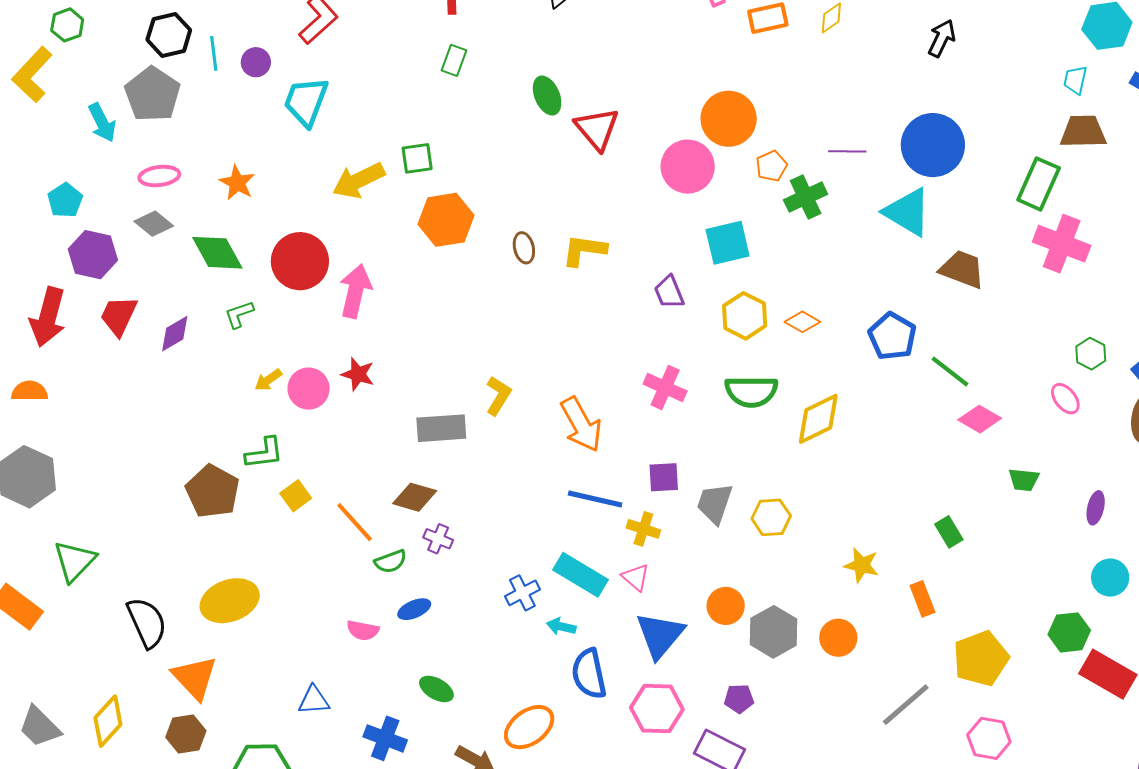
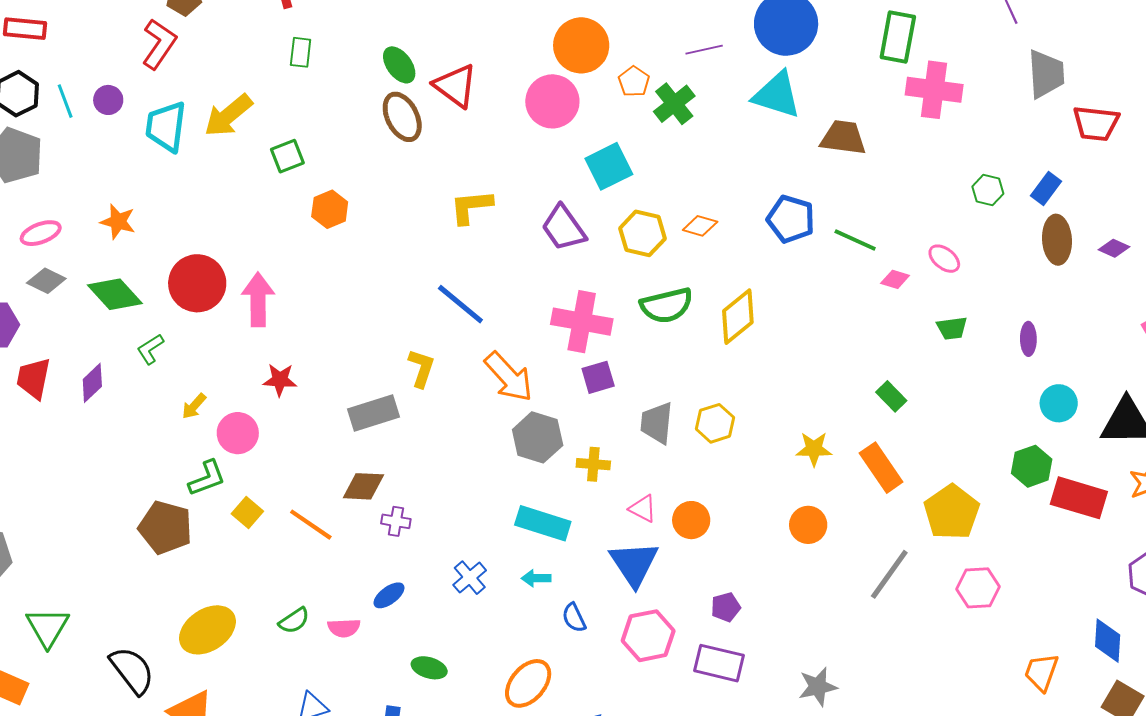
yellow arrow: (359, 180) -> (228, 116), moved
orange hexagon: (446, 220) -> (330, 209), size x0.7
brown ellipse: (524, 248) -> (402, 117), moved, size x1.6
purple trapezoid: (669, 292) -> (564, 228), size x1.4
pink cross: (665, 388) -> (582, 322), size x1.4
pink circle: (309, 389) -> (238, 433), moved
pink ellipse: (1065, 399) -> (944, 259), moved
pink diamond: (980, 419) -> (895, 279), size x0.7
purple square: (664, 477) -> (598, 377), moved
blue line: (595, 499) -> (460, 304), moved, turned 40
green semicircle: (391, 561) -> (294, 621), moved
pink triangle: (636, 577) -> (643, 509), moved
blue cross: (522, 593) -> (470, 578), moved
orange rectangle: (922, 599) -> (881, 468), size x1.4
gray hexagon: (774, 632) -> (538, 437), moved
blue semicircle: (589, 674) -> (574, 618), size x0.6

